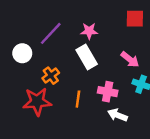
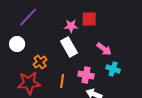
red square: (135, 19) -> (89, 19), moved
purple line: (51, 33) -> (28, 17), moved

